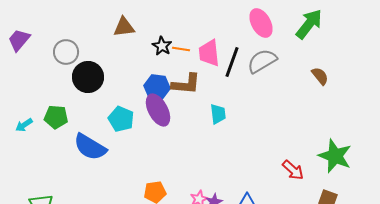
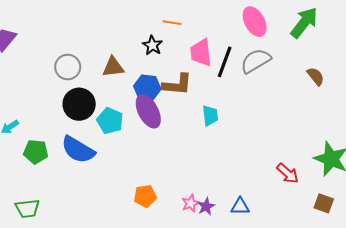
brown triangle: (124, 27) -> (113, 67), moved
orange line: (181, 49) -> (172, 23), moved
gray circle: (66, 52) -> (68, 67), moved
black circle: (88, 77) -> (79, 104), moved
green pentagon: (56, 117) -> (36, 152), moved

